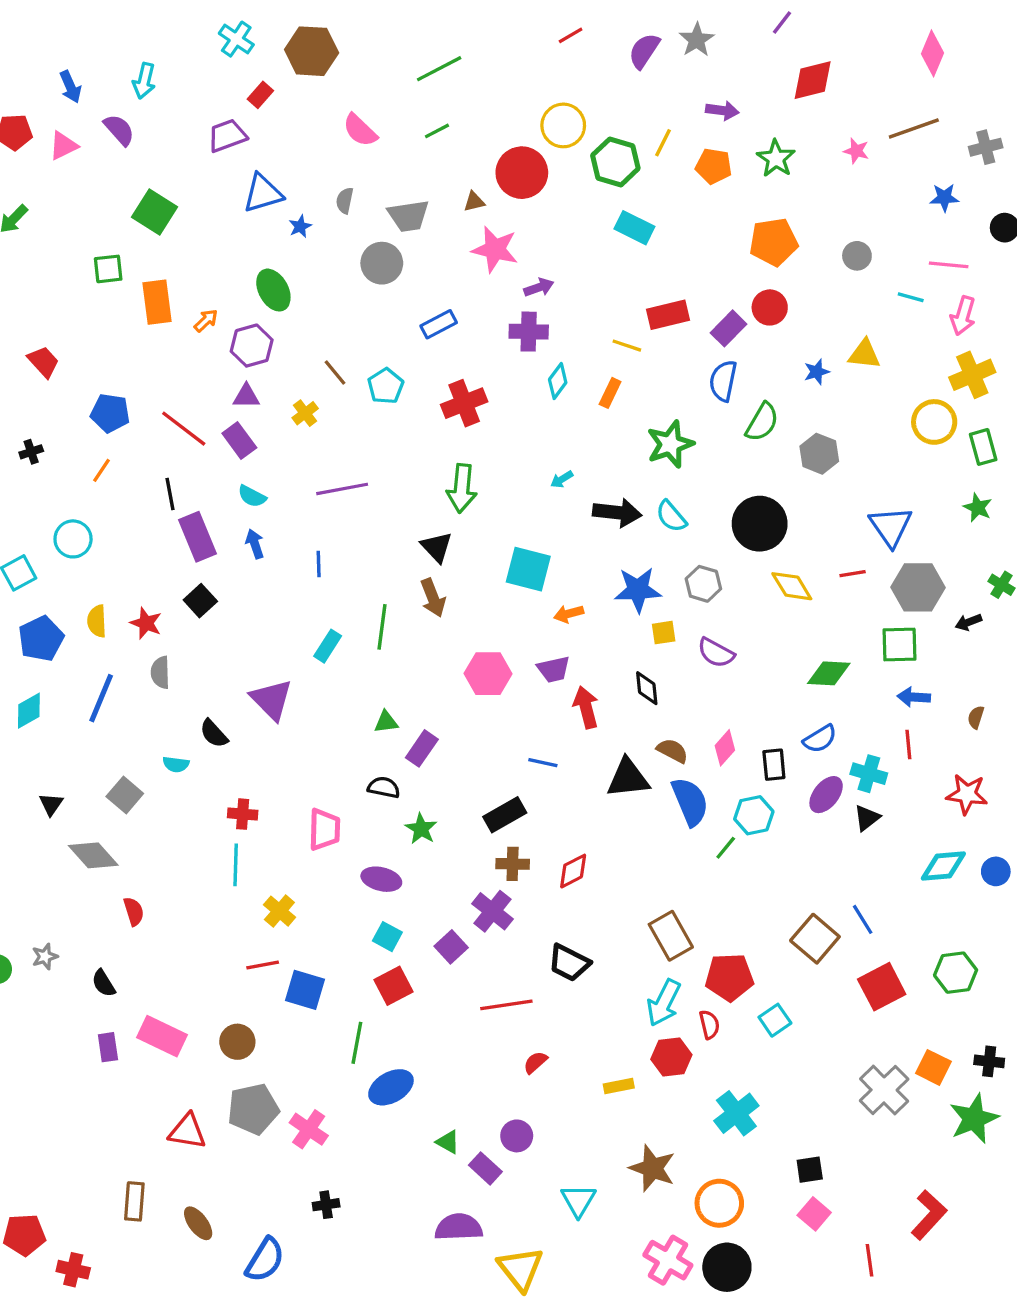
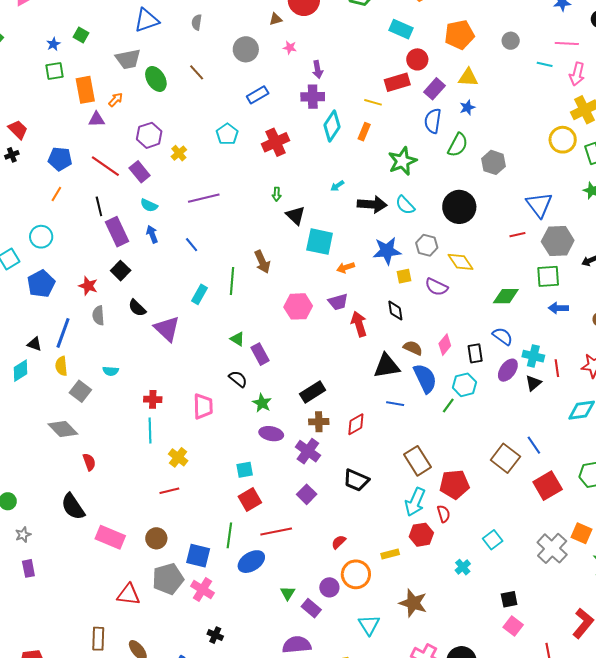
green square: (155, 212) -> (81, 35), size x0.6
gray trapezoid: (408, 216) -> (128, 59), moved
blue star: (300, 226) -> (53, 44), moved
cyan rectangle: (634, 228) -> (401, 29), moved
pink star: (495, 249) -> (290, 48), size x0.5
gray circle: (382, 263) -> (246, 49), moved
purple arrow: (539, 287) -> (318, 69), turned 102
red circle: (770, 307) -> (417, 59), moved
purple hexagon: (252, 346) -> (149, 135), moved
yellow triangle: (864, 354) -> (468, 77), moved
blue star: (817, 372) -> (467, 107), moved
brown line: (335, 373) -> (197, 72), moved
cyan diamond: (558, 381) -> (332, 126), size x1.4
purple triangle: (246, 396) -> (96, 119), moved
black cross: (31, 452) -> (12, 155), moved
green arrow: (462, 488) -> (277, 194), size x0.5
black triangle: (437, 547) -> (295, 215), moved
blue line: (319, 564) -> (192, 245), turned -35
yellow diamond: (792, 586) -> (460, 262), moved
yellow semicircle: (97, 621) -> (61, 366), moved
blue pentagon: (41, 639) -> (41, 284), moved
cyan diamond: (29, 711) -> (20, 371), moved
green triangle: (386, 722) -> (237, 339), turned 42
black semicircle: (214, 734) -> (137, 308), moved
blue semicircle: (820, 739) -> (502, 336), turned -110
red line: (908, 745) -> (557, 368), moved
purple rectangle: (422, 748) -> (260, 354), turned -60
blue line: (543, 763) -> (395, 404), moved
black semicircle: (384, 787) -> (238, 379), turned 30
black triangle: (51, 804) -> (34, 344), moved, turned -42
purple ellipse: (381, 879) -> (271, 434), moved
cyan square: (387, 937) -> (245, 470), turned -36
purple square: (451, 947) -> (307, 494), moved
gray star: (45, 957) -> (23, 535), moved
black semicircle: (104, 983) -> (73, 507), size x1.6
blue square: (305, 990) -> (198, 556), moved
red line: (506, 1005) -> (276, 532), moved
cyan square: (775, 1020) -> (493, 540), moved
purple rectangle: (108, 1047) -> (28, 568), moved
cyan cross: (736, 1113) -> (463, 567), size x0.6
green triangle: (448, 1142) -> (288, 593), turned 35
orange circle: (719, 1203) -> (356, 574), moved
black cross: (326, 1205) -> (215, 635), turned 35

